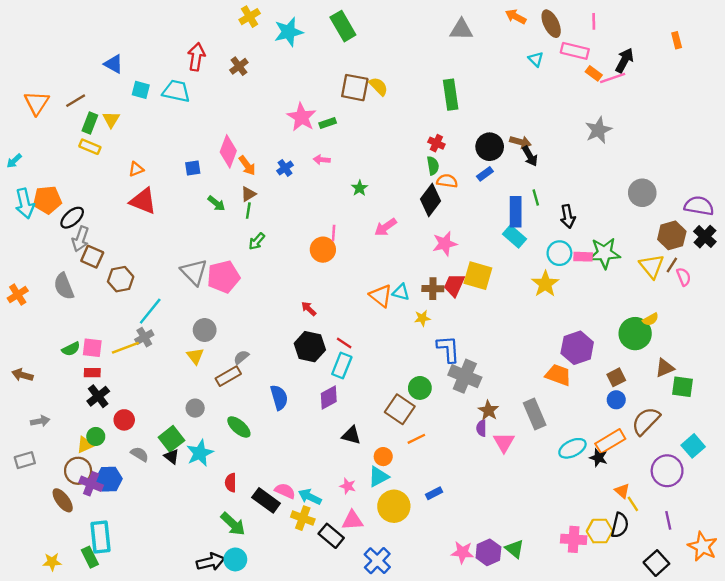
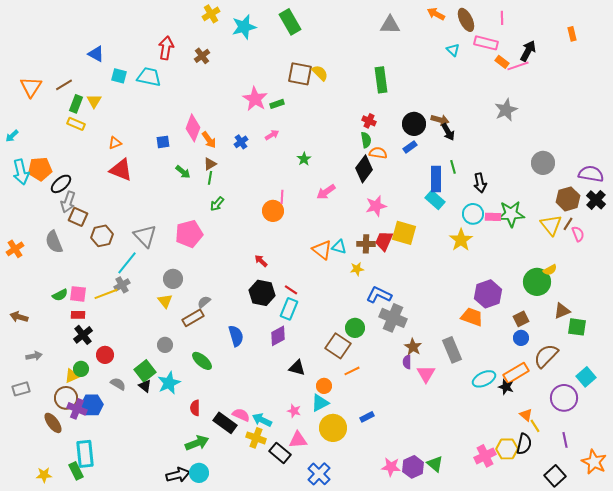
pink arrow: (322, 160) -> (272, 135), turned 144
gray triangle: (194, 272) -> (145, 236), moved
blue L-shape: (448, 349) -> (379, 295), turned -60
green arrow: (233, 524) -> (197, 443), turned -65
pink cross: (574, 539) -> (485, 456), turned -30

